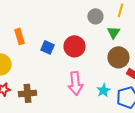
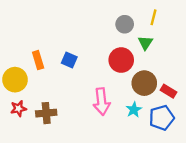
orange rectangle: (19, 36) -> (38, 60), moved
red circle: (74, 46) -> (121, 60), moved
brown circle: (118, 57) -> (144, 83), moved

